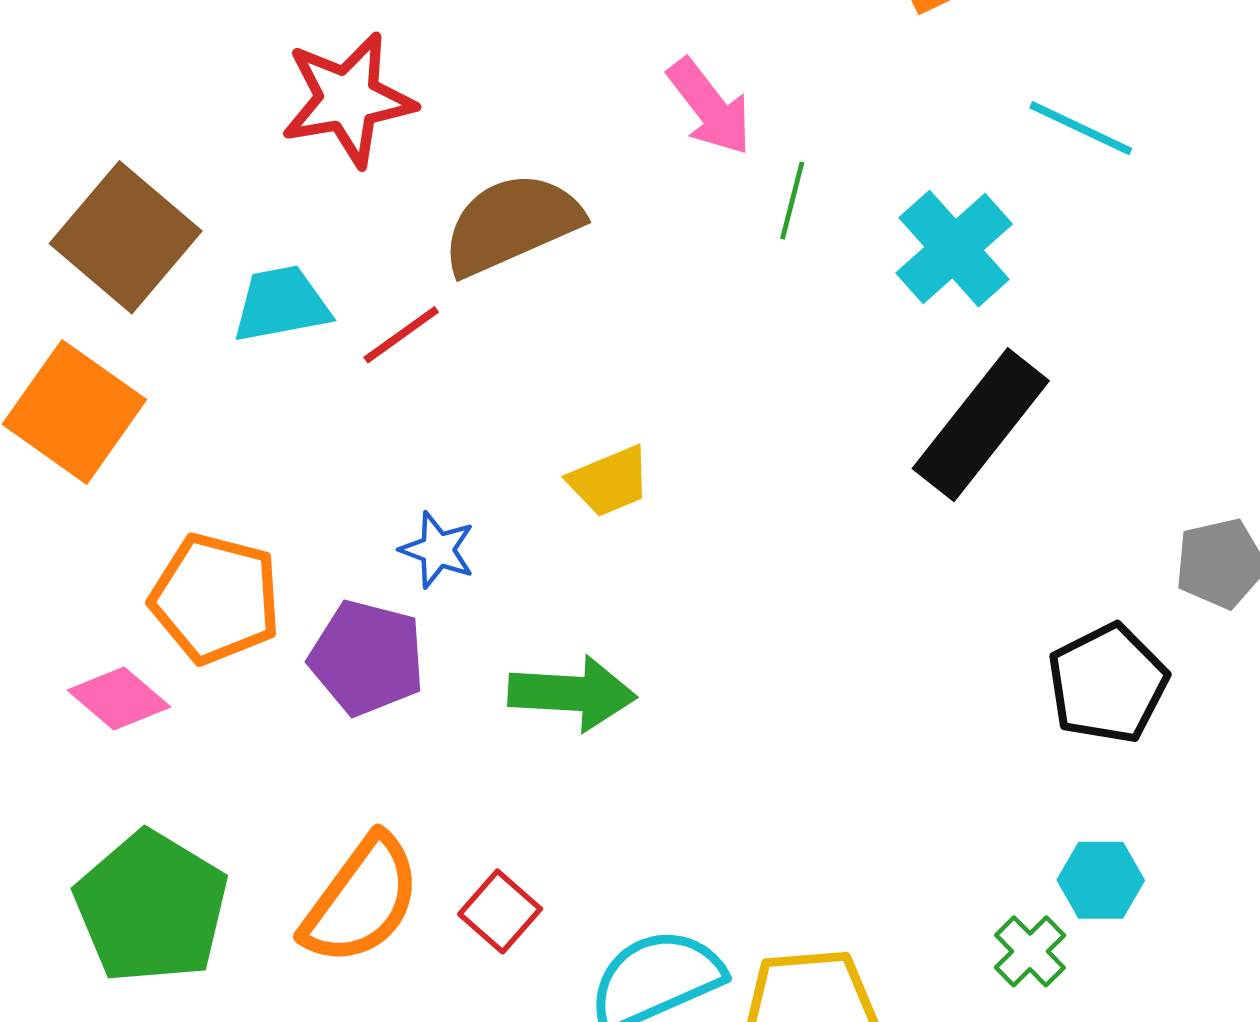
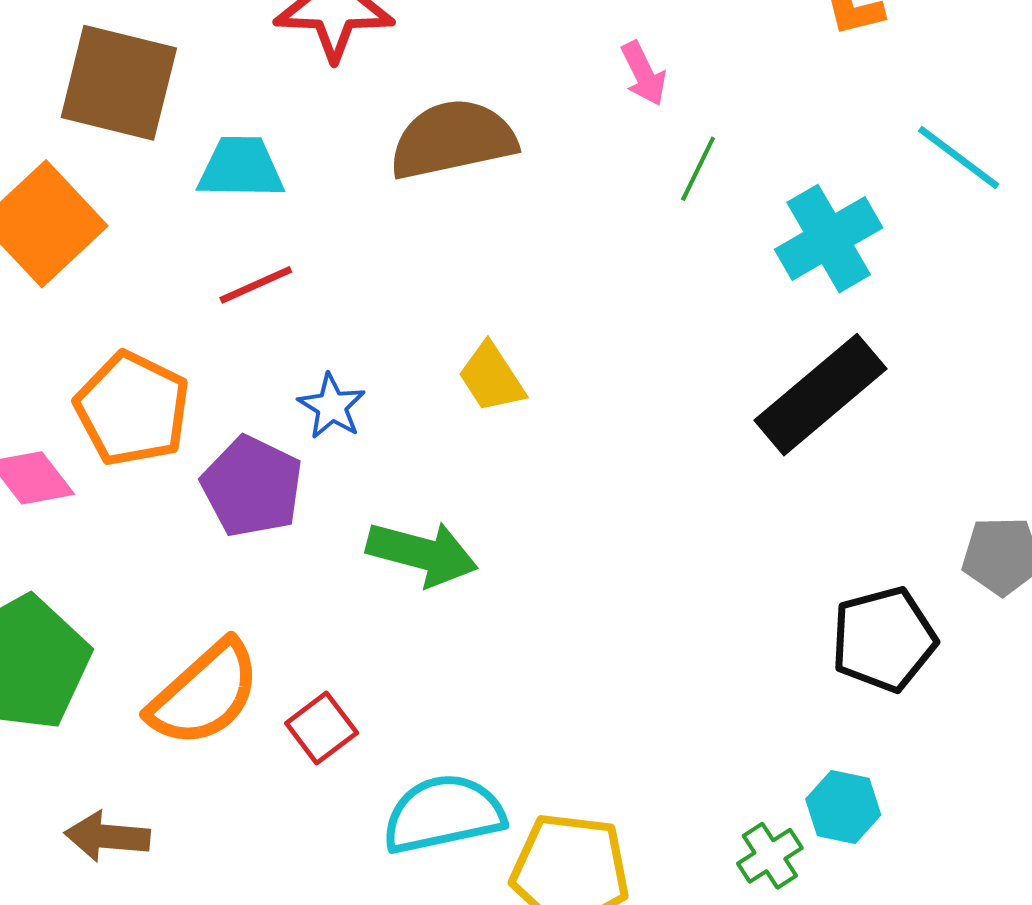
pink arrow: (710, 107) -> (644, 74), size x0.7
brown square: (126, 237) -> (119, 83), turned -38
red line: (401, 335) -> (256, 285), moved
yellow trapezoid: (609, 481) -> (492, 378), turned 68

